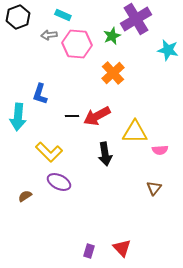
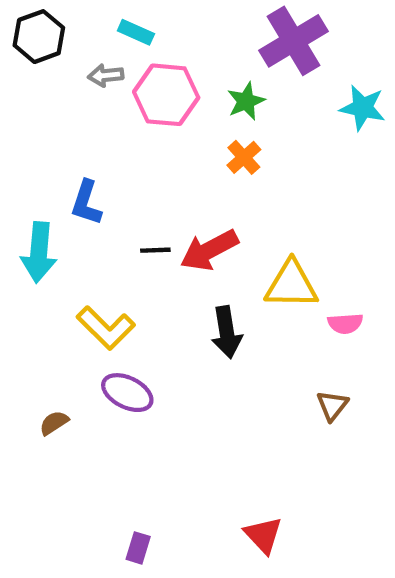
green star: (112, 36) -> (246, 101), moved
orange cross: (113, 73) -> (244, 157), size x0.7
purple rectangle: (89, 251) -> (138, 548), moved

